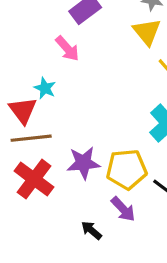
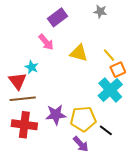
yellow triangle: (147, 32) -> (79, 53), moved, turned -36
red cross: (34, 179) -> (24, 125), turned -30

